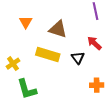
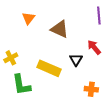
yellow rectangle: (48, 55) -> (49, 68), moved

